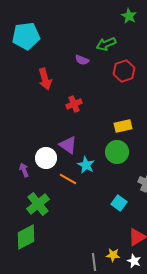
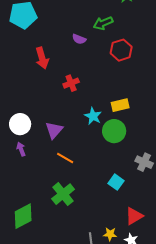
purple triangle: (68, 145) -> (54, 130), moved, turned 36
white circle: (46, 158) -> (20, 124), moved
cyan star: (86, 165) -> (93, 116), moved
green cross: (38, 204) -> (63, 194), moved

